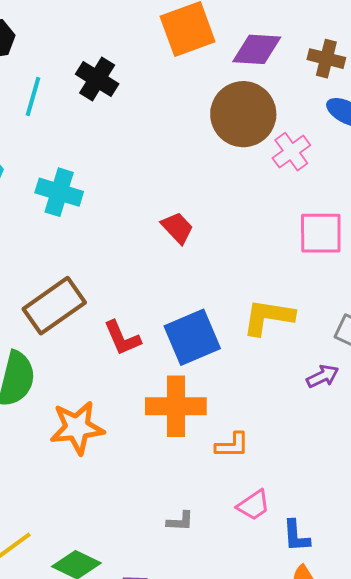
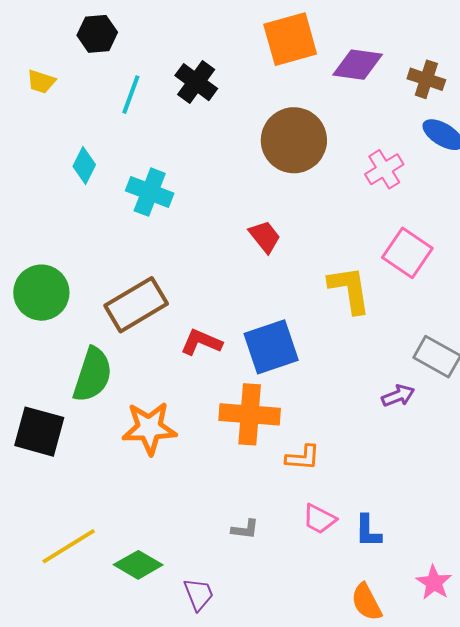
brown circle: (243, 114) -> (294, 140), moved
pink square: (321, 233) -> (407, 253), turned 30
yellow L-shape: (268, 317) -> (350, 290), moved, turned 68
red L-shape: (122, 338) -> (201, 342), turned 132
pink trapezoid: (253, 505) -> (319, 519), turned 57
blue L-shape: (296, 536) -> (368, 531), moved

